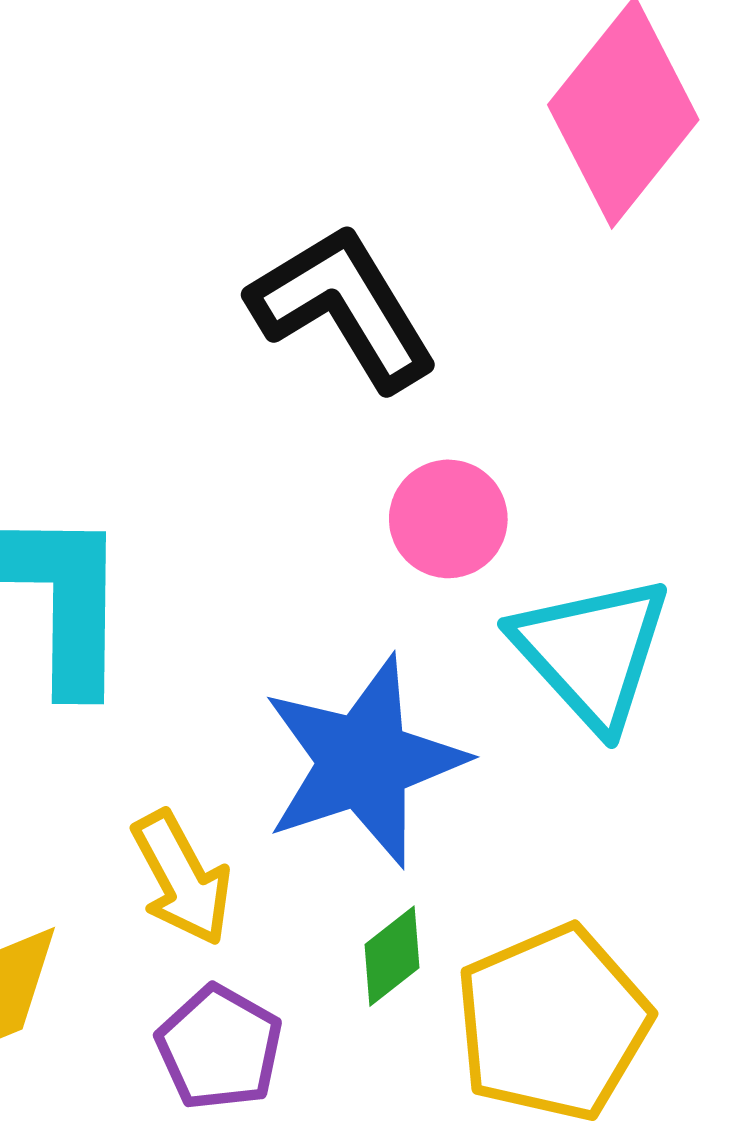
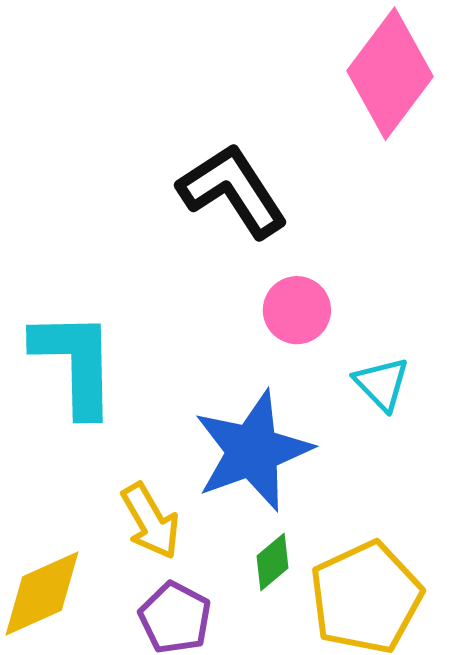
cyan triangle: (592, 652) -> (382, 384), size x0.6

